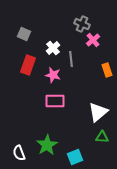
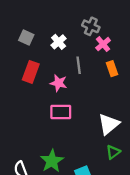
white cross: (53, 48) -> (59, 42), moved
orange rectangle: (107, 70) -> (112, 69), moved
green triangle: (102, 137) -> (113, 152), turned -40

